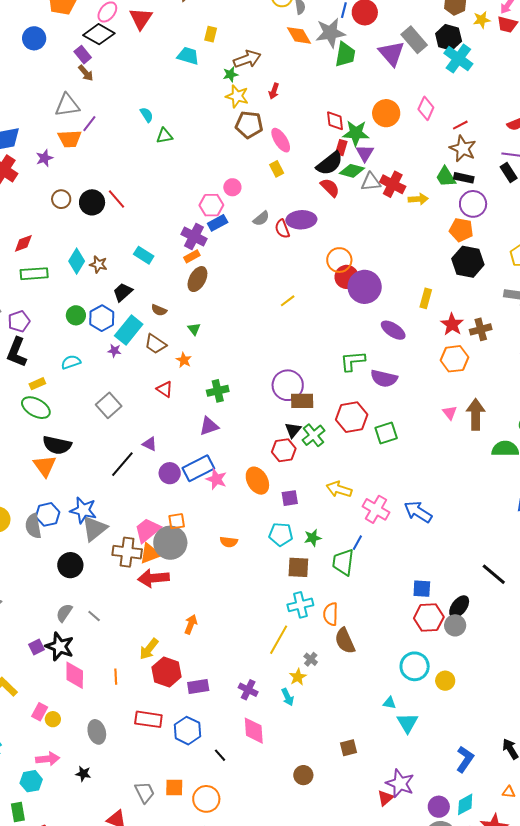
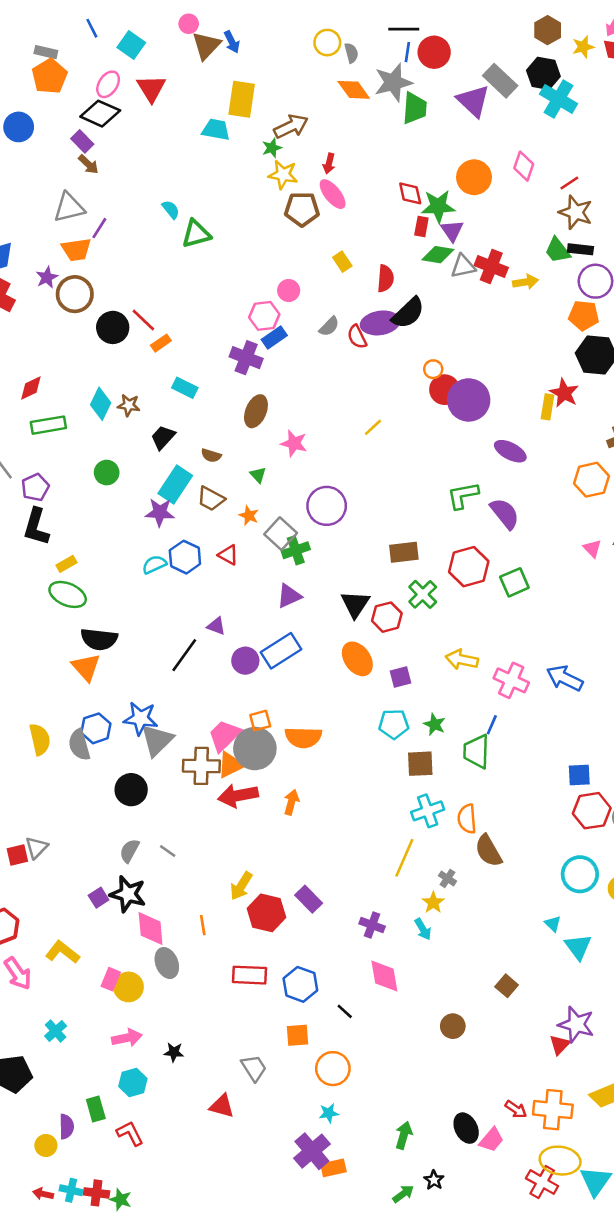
yellow rectangle: (211, 34) -> (242, 99), size x1.8
green triangle: (165, 136) -> (196, 234), size x1.4
pink ellipse: (281, 140) -> (333, 194), moved
black semicircle: (330, 163) -> (408, 313), moved
red semicircle: (330, 188) -> (385, 278), moved, turned 55
brown circle: (61, 199) -> (75, 294), moved, size x1.5
orange rectangle: (192, 256) -> (161, 343), moved
orange circle: (339, 260) -> (433, 369), size x0.6
blue hexagon: (102, 318) -> (185, 557), moved
red star: (452, 324) -> (564, 393), moved
purple star: (114, 351) -> (160, 512), size x1.6
cyan semicircle: (71, 362) -> (154, 565), moved
purple semicircle: (384, 378) -> (505, 514), turned -136
purple circle: (288, 385) -> (327, 506), moved
gray square: (109, 405) -> (281, 534), moved
black triangle: (293, 430) -> (355, 604), moved, size x1.4
pink star: (216, 479) -> (294, 443), moved
green star: (313, 538) -> (435, 724), turned -30
orange semicircle: (229, 542) -> (303, 737), moved, size x1.6
orange arrow: (191, 624) -> (291, 802), moved
purple rectangle: (198, 686) -> (309, 899), moved, turned 60
cyan triangle: (390, 703) -> (553, 924), turned 40
yellow circle: (53, 719) -> (128, 987), size x1.5
gray ellipse: (97, 732) -> (167, 963), moved
brown square: (349, 748) -> (507, 986), turned -30
cyan hexagon: (31, 781) -> (133, 1082), moved
orange square: (174, 787) -> (297, 1035), moved

